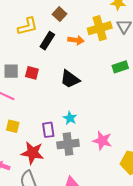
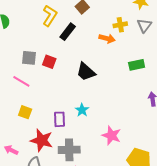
yellow L-shape: (28, 26) -> (50, 16), turned -50
yellow cross: (100, 28) -> (120, 25), size x0.6
orange arrow: (76, 40) -> (107, 39), moved
gray cross: (68, 144) -> (69, 150), moved

